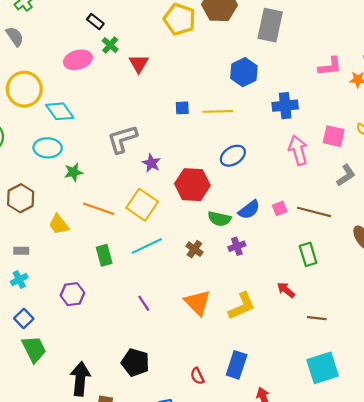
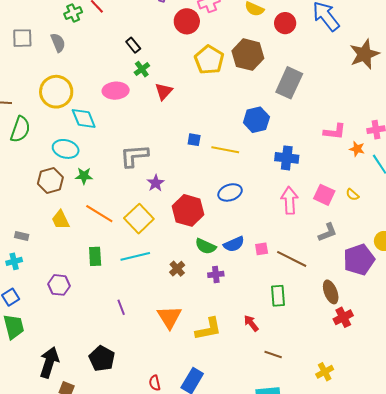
pink ellipse: (78, 60) -> (116, 91), moved
brown hexagon: (21, 198) -> (50, 181), moved

